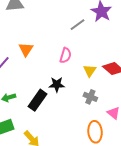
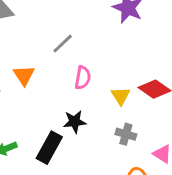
gray line: (77, 25) -> (63, 44), moved

